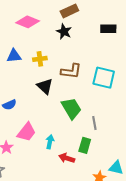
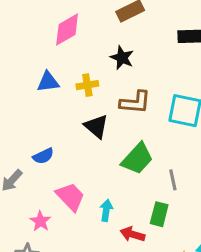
pink diamond: (28, 22) -> (67, 30), turned -50
black star: (64, 32) -> (122, 58), moved
green trapezoid: (71, 108) -> (137, 159), turned 75
pink trapezoid: (26, 132) -> (70, 197), turned -80

